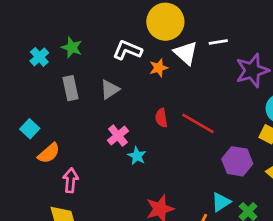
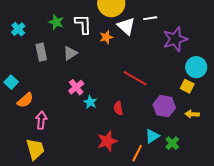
green star: (72, 47) -> (56, 22), moved
white L-shape: (127, 50) -> (83, 24), turned 65
red semicircle: (161, 118) -> (118, 108), moved

